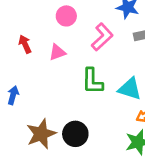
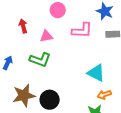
pink L-shape: (102, 37) -> (82, 30), turned 35
green L-shape: (92, 81) -> (40, 60), moved, turned -80

